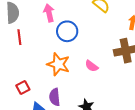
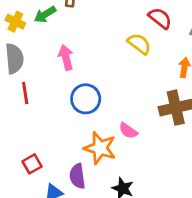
blue circle: (67, 31) -> (86, 99), moved
orange star: (58, 64) -> (100, 148), moved

